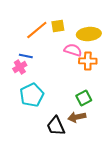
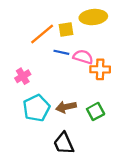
yellow ellipse: (89, 34) -> (93, 17), moved
blue line: (26, 56) -> (61, 52), moved
brown arrow: (77, 117) -> (66, 107), moved

